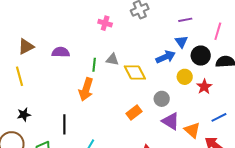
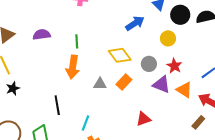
blue arrow: (166, 57) -> (135, 23), moved
gray triangle: (112, 60) -> (100, 84), moved
yellow diamond: (135, 73) -> (120, 55), moved
red star: (204, 87) -> (174, 66), moved
black star: (24, 115) -> (13, 88), moved

